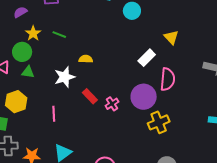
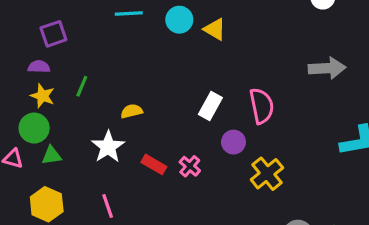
purple semicircle: (20, 12) -> (39, 67), moved, turned 48
green line: (59, 35) -> (82, 86), turned -72
yellow triangle: (171, 37) -> (215, 29), moved
white rectangle: (147, 58) -> (210, 106), moved
purple circle: (144, 97) -> (233, 142), size x0.6

